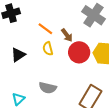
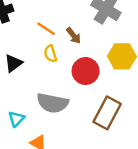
red circle: (79, 52) -> (86, 71), moved
gray semicircle: (48, 88) -> (53, 103), size x1.4

